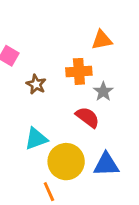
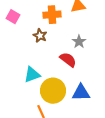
orange cross: (79, 71) -> (52, 15), moved
brown star: (36, 84) -> (40, 36), moved

